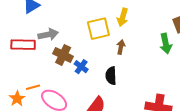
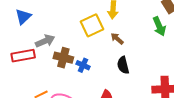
brown arrow: (121, 47) -> (117, 39), turned -48
black semicircle: (111, 76) -> (123, 65), moved

